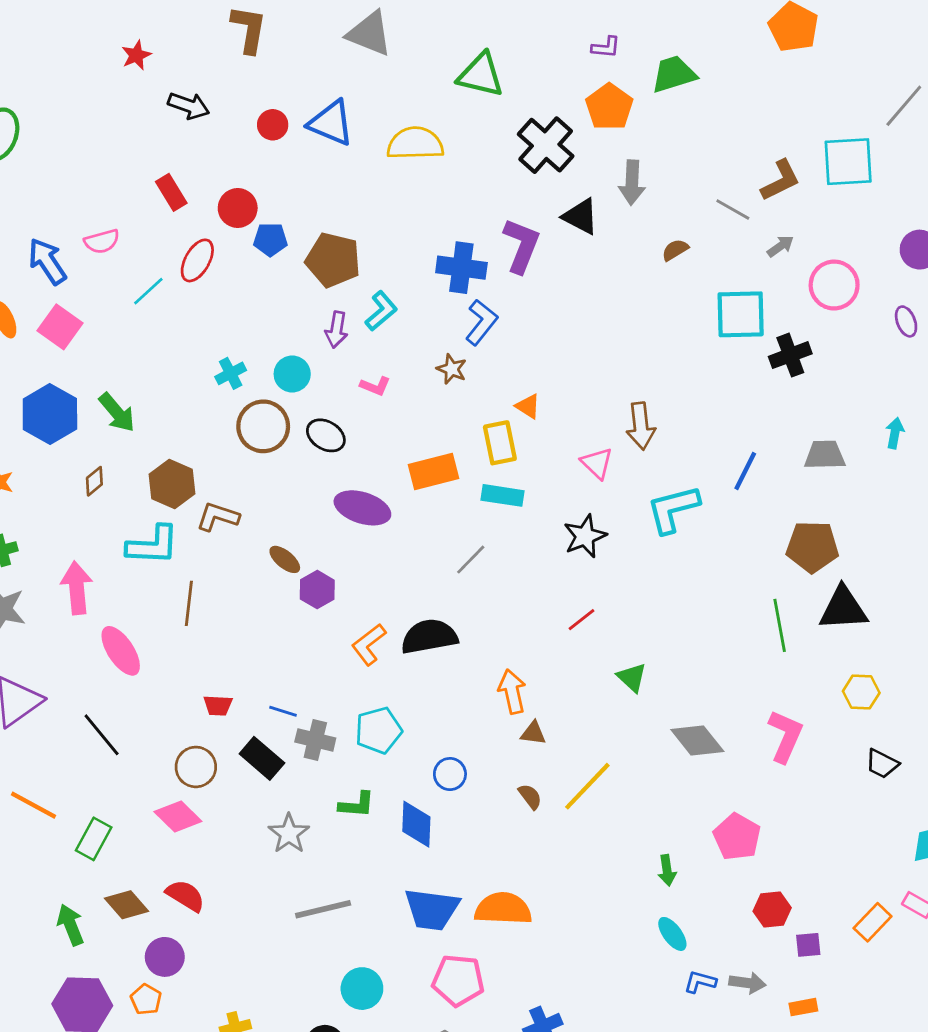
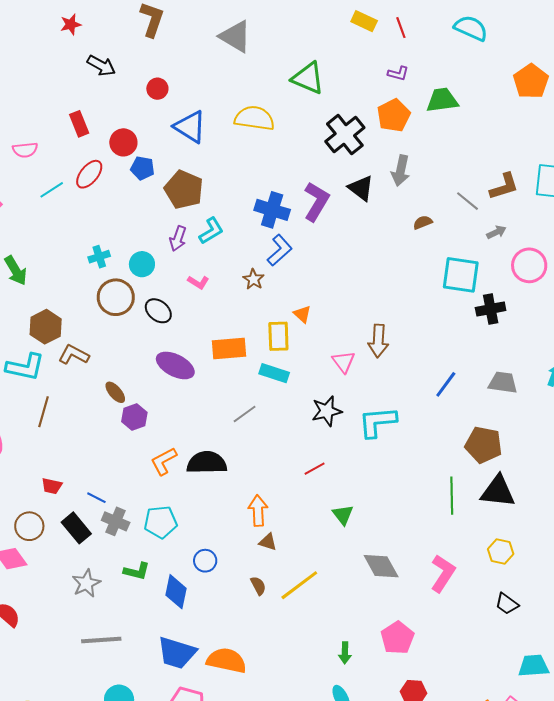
blue triangle: (331, 123) -> (190, 127), moved
cyan L-shape: (673, 509) -> (377, 422), moved

